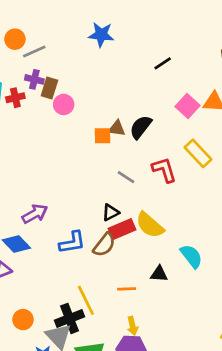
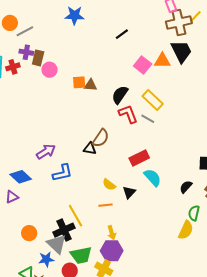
black semicircle: (141, 127) -> (120, 95), moved
orange square: (103, 136) -> (79, 82), moved
gray line: (126, 177) -> (148, 119), moved
black triangle: (111, 212) -> (90, 149), turned 40
purple arrow: (35, 214) -> (46, 152), moved
yellow semicircle: (150, 225) -> (109, 185), moved, size x0.6
red rectangle: (122, 229) -> (139, 158), moved
brown semicircle: (104, 245) -> (101, 138), moved
black triangle: (159, 274) -> (129, 192), turned -48

